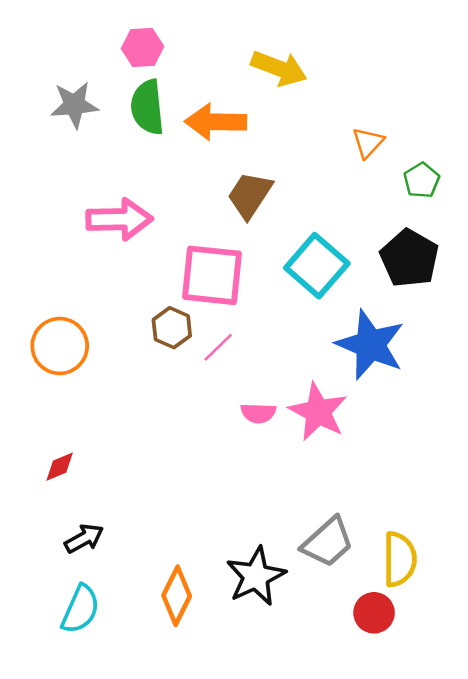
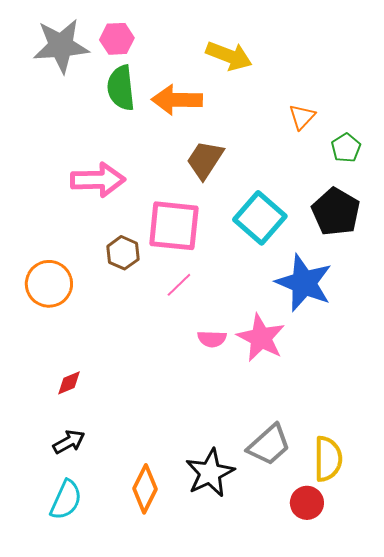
gray star: (74, 105) -> (61, 46), moved, size x1.4
brown hexagon: (172, 328) -> (123, 253), moved
red diamond: (60, 467) -> (69, 383), moved

